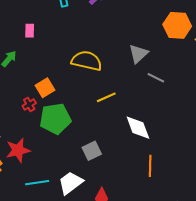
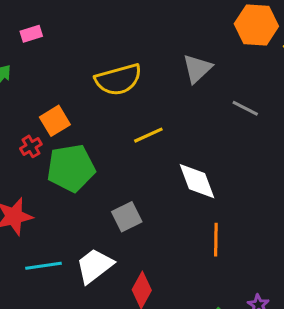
pink rectangle: (30, 31) -> (31, 34), turned 72
yellow semicircle: (87, 61) -> (118, 80), turned 152
gray line: (156, 78) -> (245, 108), moved

